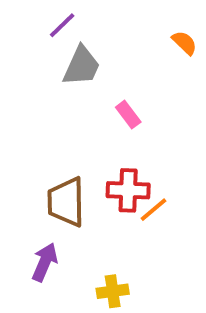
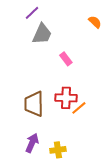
purple arrow: (45, 262) -> (32, 143), moved

